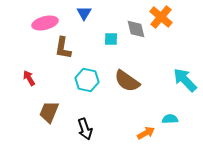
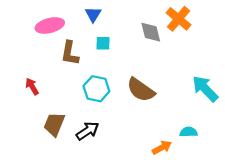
cyan square: (111, 39) -> (103, 43), moved
black arrow: (85, 129) -> (88, 131), moved, turned -105

